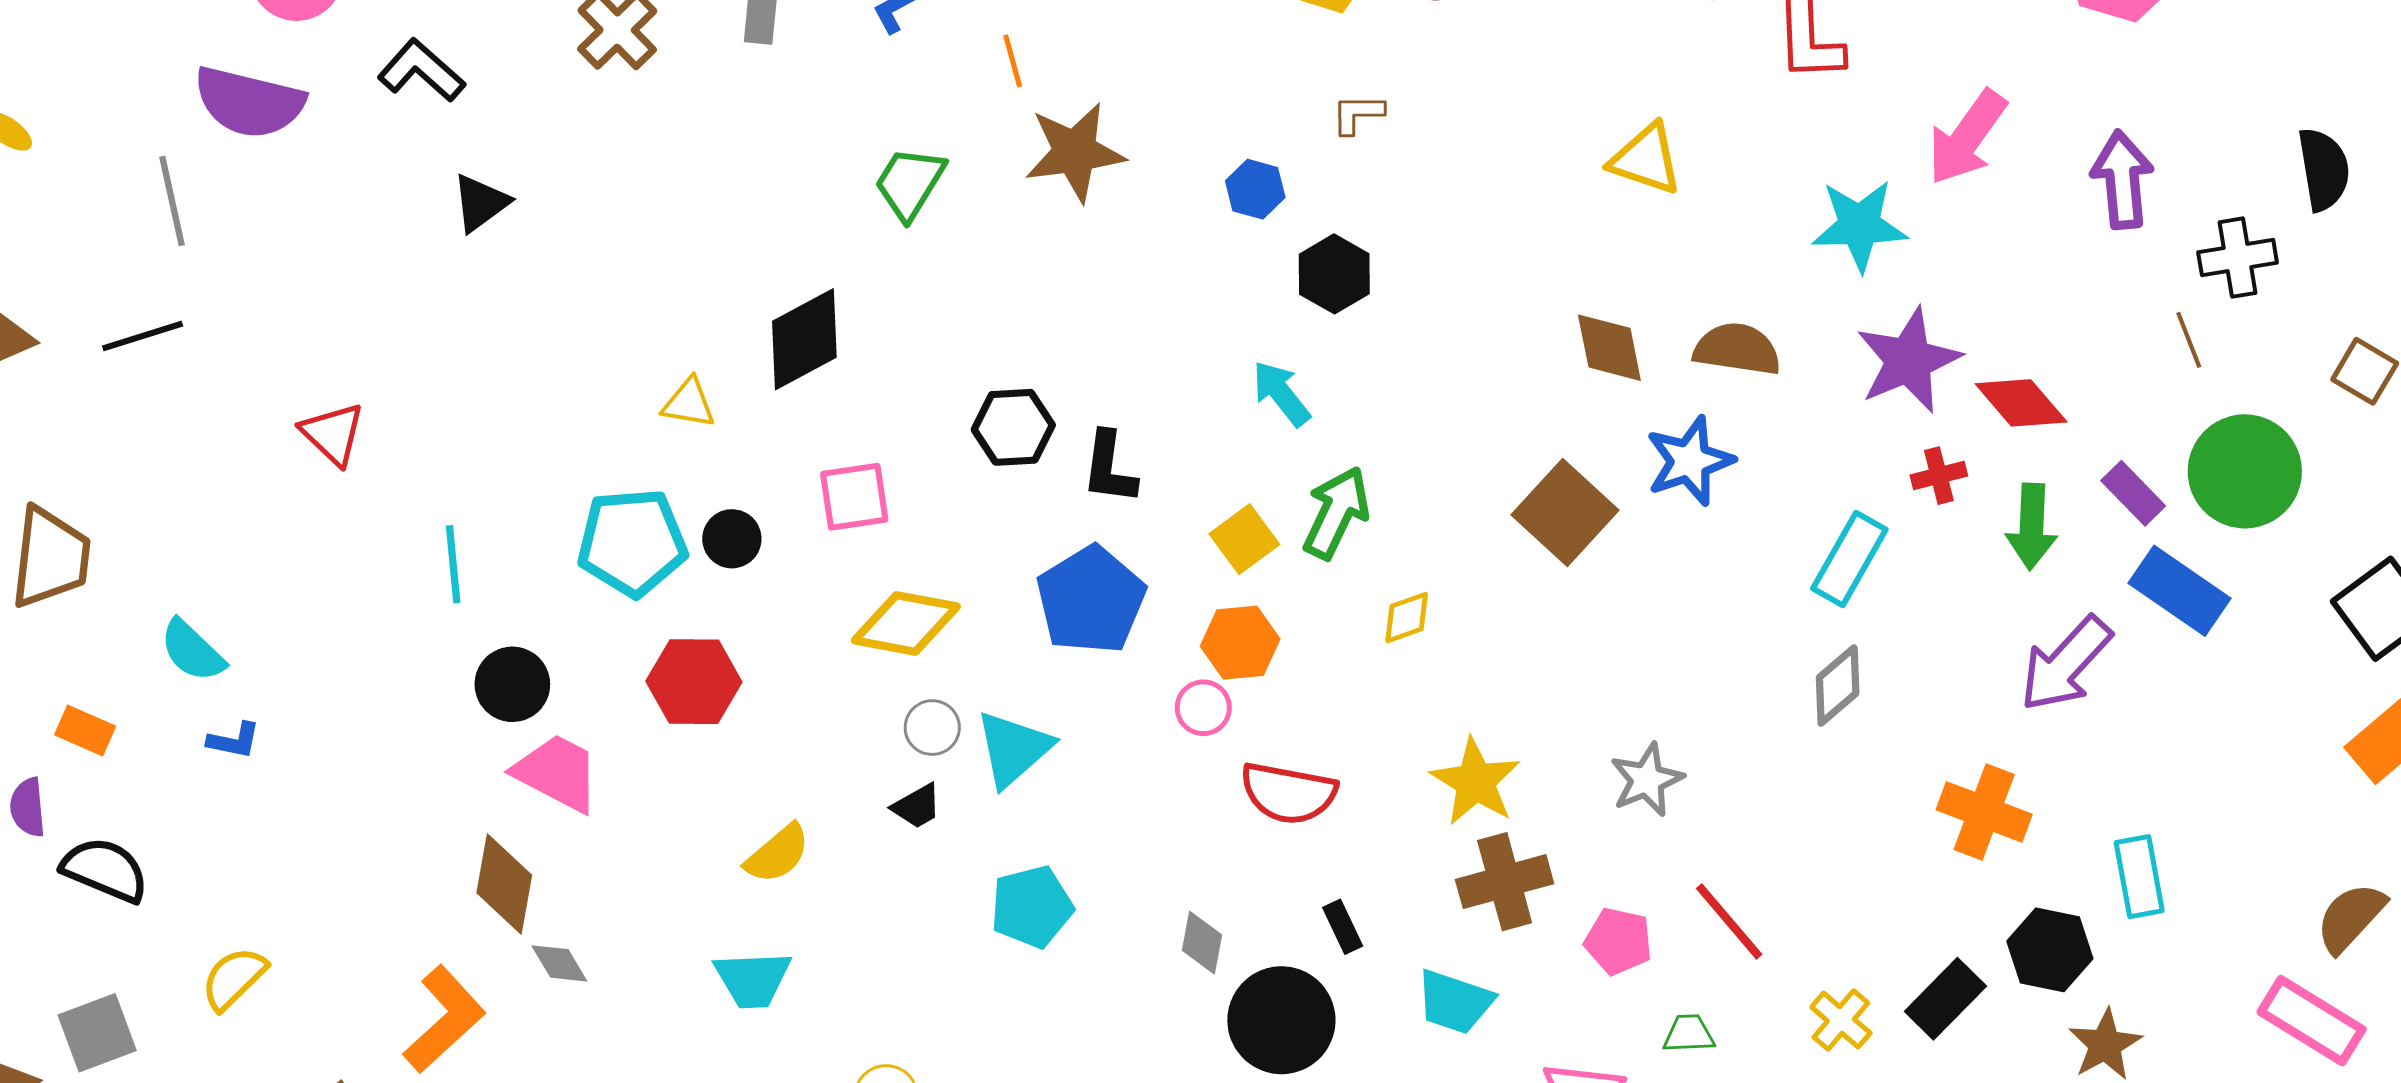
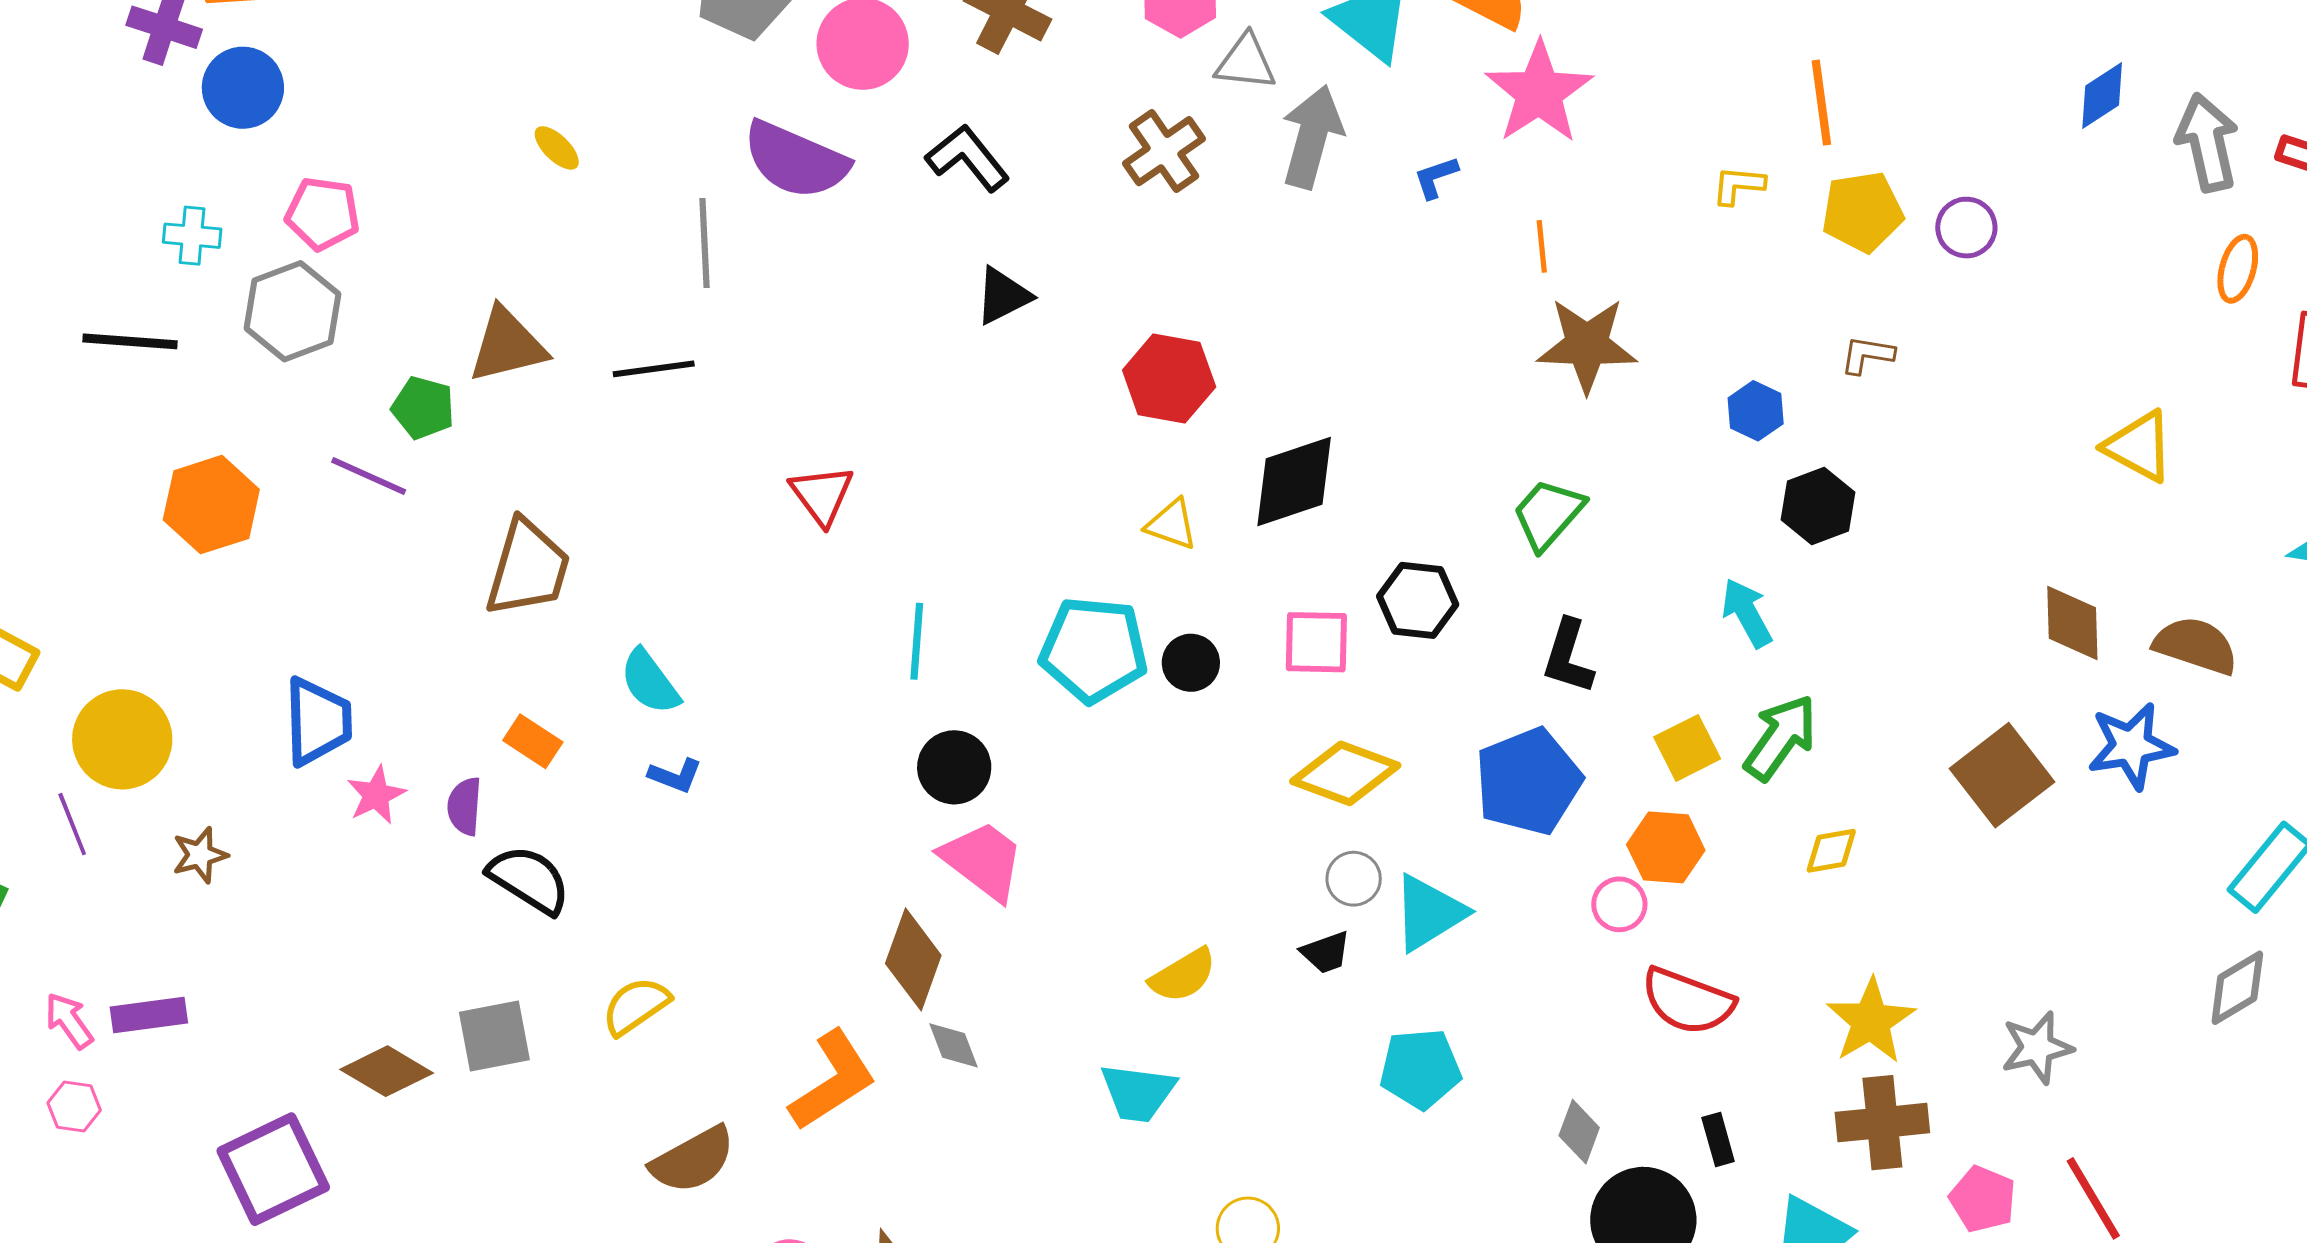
green trapezoid: (910, 183) -> (1548, 514), moved
black hexagon: (1013, 427) -> (1418, 600), moved
red hexagon: (694, 682) -> (1169, 379), moved

